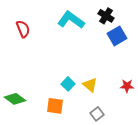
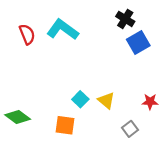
cyan L-shape: (71, 20) -> (63, 30), moved
gray square: (97, 114) -> (130, 129), moved

